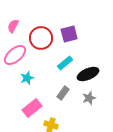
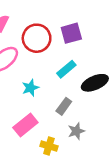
cyan star: (27, 78) -> (30, 88), moved
gray star: (89, 98) -> (76, 131), moved

